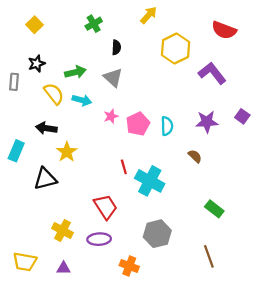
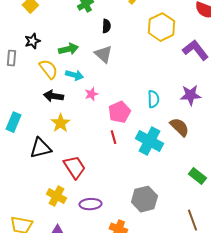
pink star: (111, 116) -> (91, 94), moved
pink pentagon: (138, 124) -> (119, 112), moved
black arrow: (46, 128) -> (53, 96), moved
brown semicircle: (195, 156) -> (179, 127), size x1.5
cyan cross: (150, 181) -> (149, 141), moved
red trapezoid: (106, 207) -> (74, 167), moved

